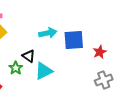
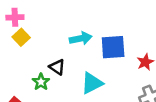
cyan triangle: (44, 71) -> (92, 83), moved

